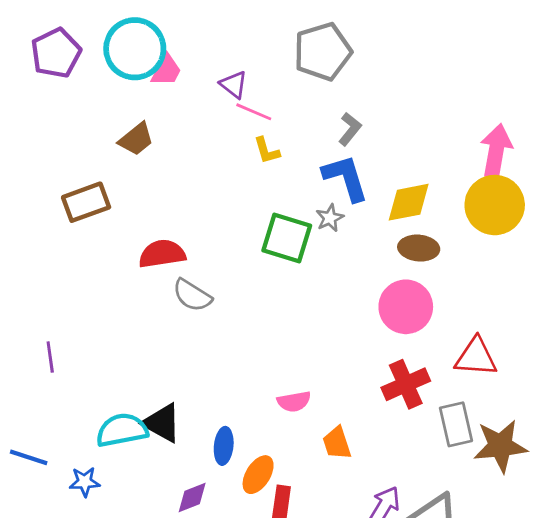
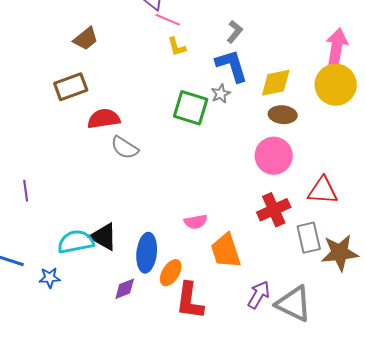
brown rectangle: (86, 202) -> (71, 87), moved
orange trapezoid: (337, 443) -> (226, 251), size x1.5
blue ellipse: (224, 446) -> (147, 253), size x1.5

